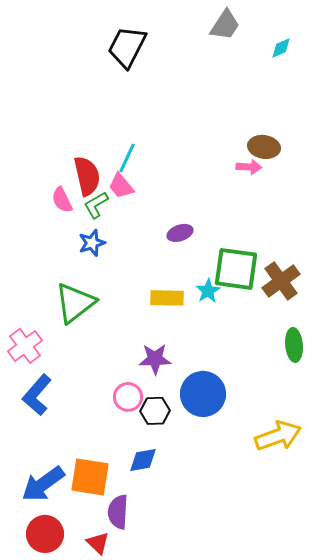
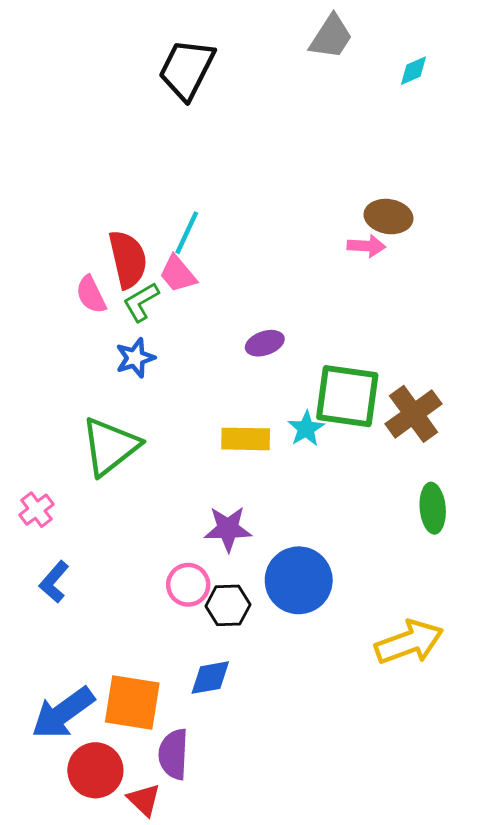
pink cross: (25, 346) -> (36, 510), size x0.7
blue L-shape: (37, 395) -> (54, 582), size x0.7
red circle: (45, 534) -> (95, 770), moved

